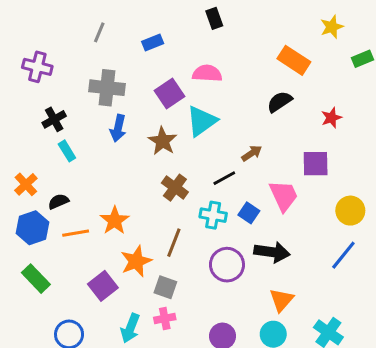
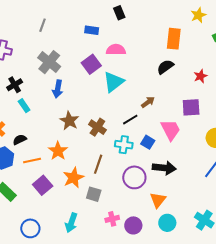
blue rectangle: (153, 42) -> (92, 30), moved, turned 32
orange rectangle: (294, 60) -> (174, 39), turned 65
gray cross: (107, 88) -> (49, 62), turned 35
brown star: (162, 141) -> (69, 121), moved
purple square: (103, 286) -> (43, 185), moved
orange triangle: (281, 300) -> (158, 200), moved
pink cross: (165, 318) -> (112, 219), moved

